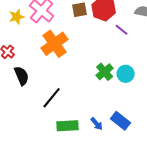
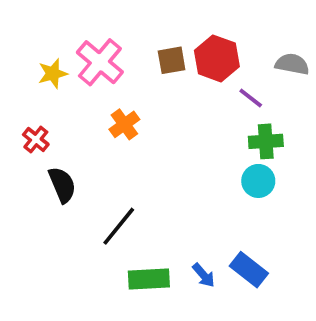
orange cross: (55, 44) -> (124, 124), size x0.6
green cross: (105, 72) -> (266, 141), moved, turned 36

